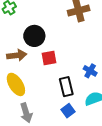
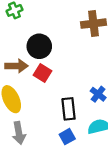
red square: (49, 58) -> (43, 73), moved, turned 35

